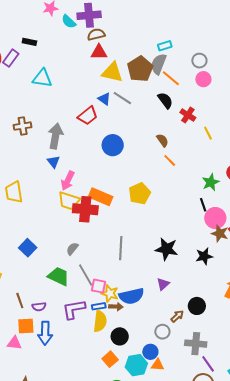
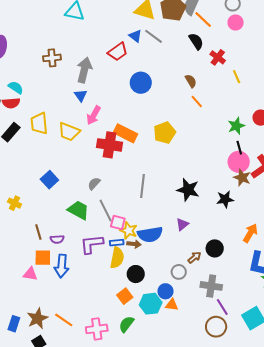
yellow trapezoid: (69, 201) -> (69, 132), moved
black line: (203, 205) -> (239, 148), moved

